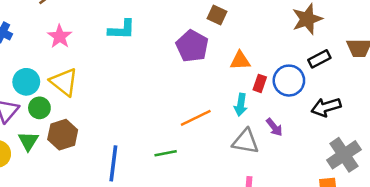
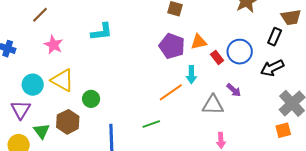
purple pentagon: (192, 46) -> (172, 46), moved
black rectangle: (319, 59) -> (275, 37), moved, turned -30
red rectangle: (260, 83) -> (217, 57), turned -48
cyan arrow: (241, 105) -> (191, 75), moved
green circle: (39, 108) -> (91, 99), moved

